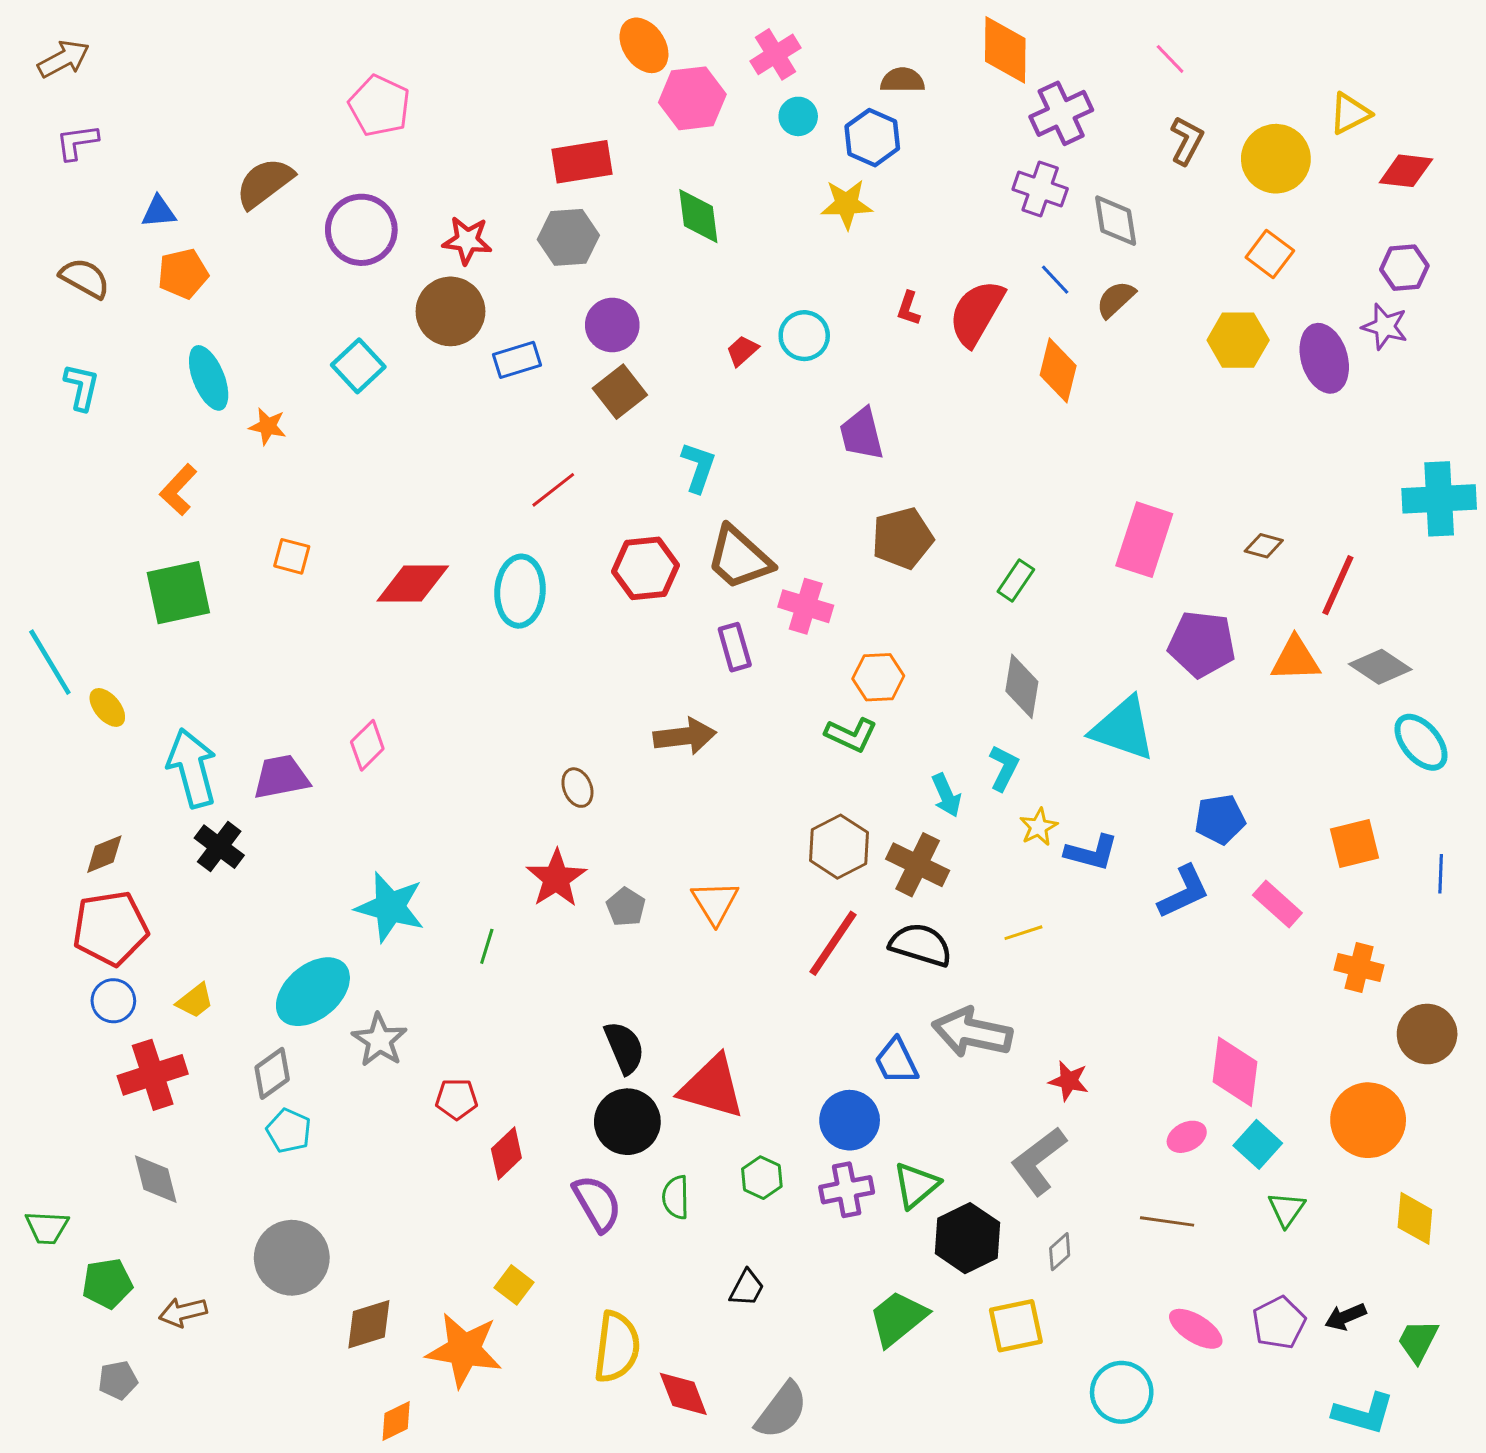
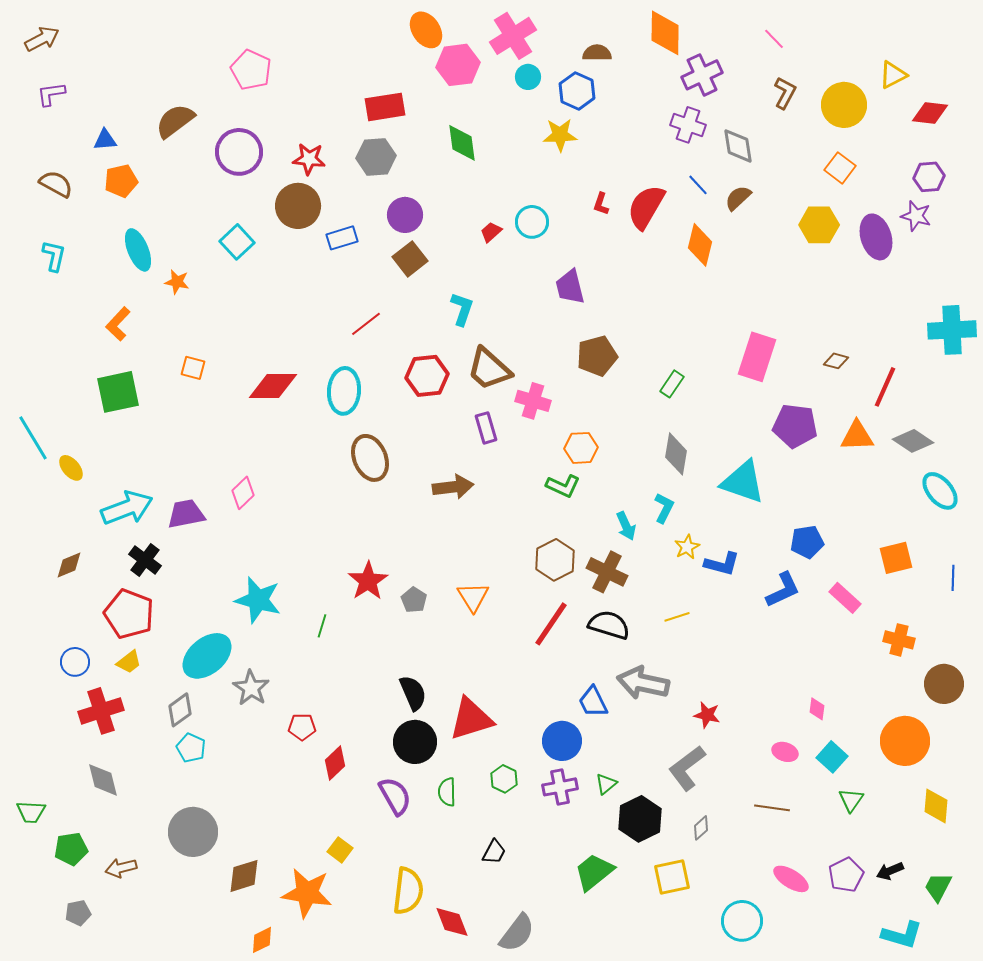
pink cross: (776, 54) -> (513, 36), size x1.4
cyan arrow: (192, 768) -> (127, 508), turned 84
brown ellipse: (577, 788) -> (370, 458), moved, size x1.8
red pentagon: (110, 928) -> (129, 614), moved, turned 30
pink diamond: (1235, 1072) -> (817, 709), size x0.5
red triangle: (712, 1087) -> (471, 719), turned -33
pink ellipse: (1187, 1137) -> (785, 752), turned 45
green triangle: (916, 1185) -> (606, 784), size x0.7

